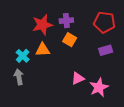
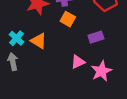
orange triangle: (43, 50) -> (39, 41), moved, turned 35
purple rectangle: (106, 50) -> (96, 37), moved

